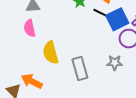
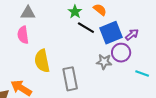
black line: (102, 14) -> (86, 28), moved
gray star: (115, 63) -> (104, 62), moved

